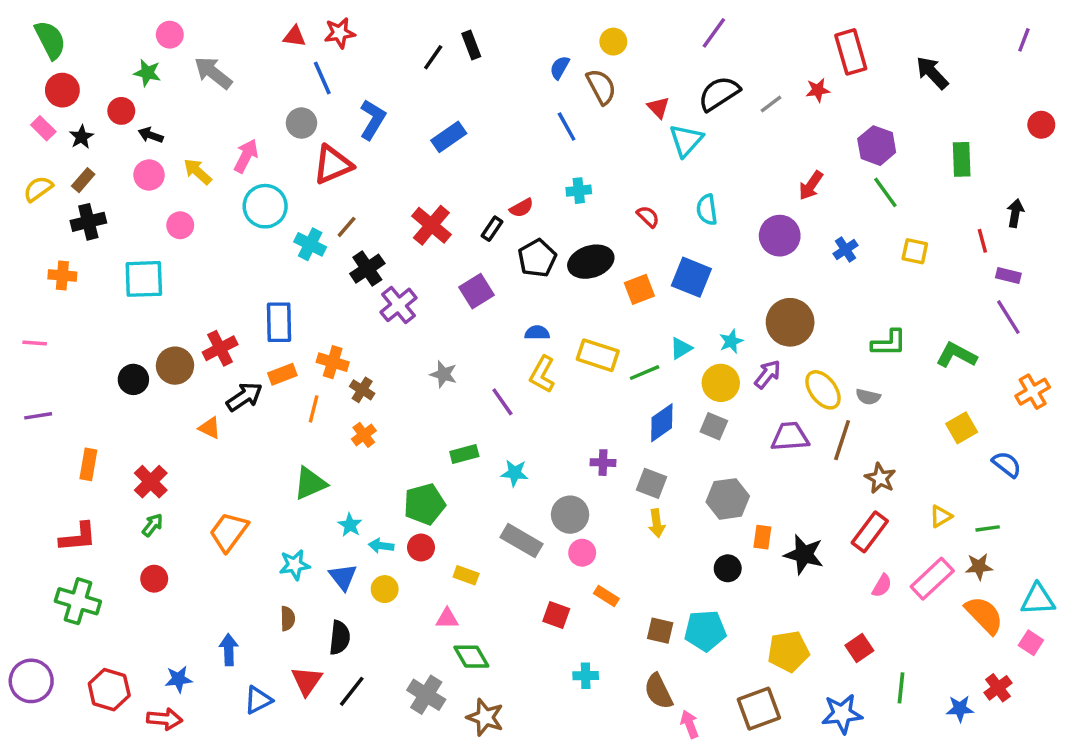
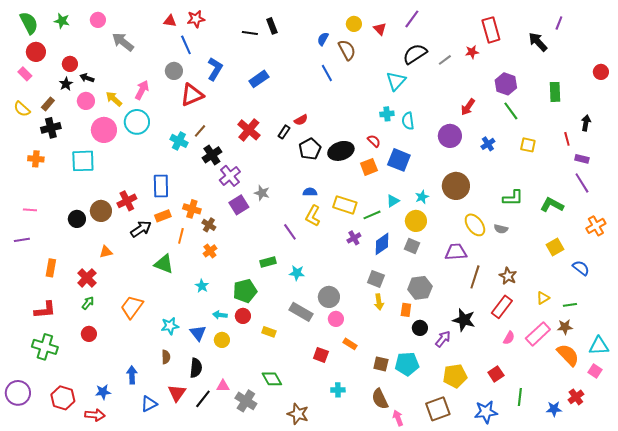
purple line: (1024, 40) -> (559, 23), moved
black line: (433, 57) -> (250, 33), turned 63
green star: (147, 73) -> (62, 21), moved
red triangle: (658, 107) -> (380, 29), moved
black star: (81, 137) -> (66, 84), moved
yellow semicircle: (38, 189) -> (22, 109), turned -102
cyan cross: (579, 191) -> (387, 114), moved
cyan circle: (265, 206) -> (137, 122), moved
red semicircle: (648, 217) -> (374, 141), moved
pink circle: (180, 225) -> (104, 130), size x1.6
purple square: (476, 291) -> (239, 205), moved
pink line: (35, 343) -> (30, 210), moved
gray star: (444, 374) -> (262, 193), moved
purple arrow: (768, 374) -> (443, 339), moved
orange triangle: (210, 428) -> (106, 252), moved, turned -40
brown line: (842, 440) -> (475, 277), moved
purple cross: (603, 463) -> (354, 238), moved, turned -32
green triangle: (310, 483) -> (164, 264), moved, turned 45
cyan star: (350, 525) -> (202, 286), moved
orange rectangle: (762, 537) -> (406, 310), moved
pink triangle: (447, 619) -> (223, 386), moved
brown star: (485, 717) -> (298, 414), moved

